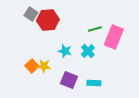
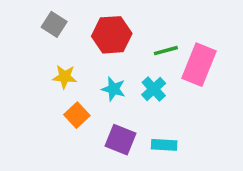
red hexagon: (48, 20) -> (112, 35), moved
orange square: (32, 66) -> (77, 115), moved
yellow star: (44, 66) -> (65, 77), moved

